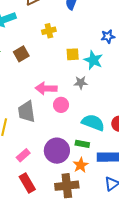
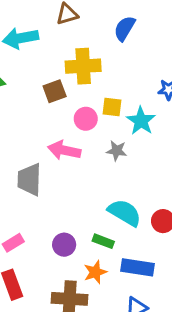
yellow cross: (49, 31) -> (83, 66), size x1.6
brown square: (21, 54) -> (55, 91), moved
pink circle: (61, 105) -> (86, 119), moved
purple circle: (57, 151) -> (64, 245), size x0.6

